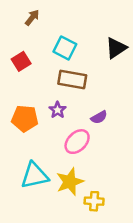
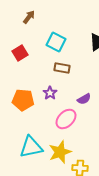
brown rectangle: (72, 80) -> (62, 68), size x0.7

